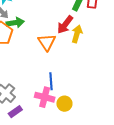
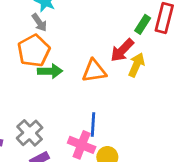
green arrow: (15, 23) -> (50, 71), moved
orange triangle: (47, 42) -> (94, 71), turned 48

